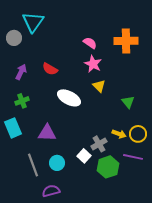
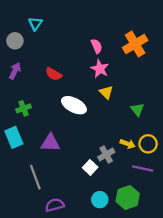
cyan triangle: (33, 22) -> (35, 24), size x0.6
orange cross: (126, 41) -> (135, 44), turned -30
pink semicircle: (90, 43) -> (97, 46), turned 32
purple arrow: (21, 72) -> (15, 71), moved
cyan circle: (57, 163) -> (100, 200), moved
green hexagon: (108, 167) -> (128, 197), moved

